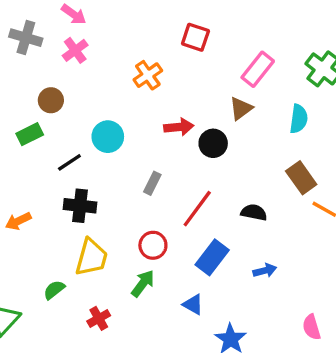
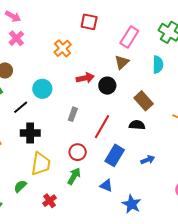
brown rectangle: (301, 178) -> (144, 101), moved

